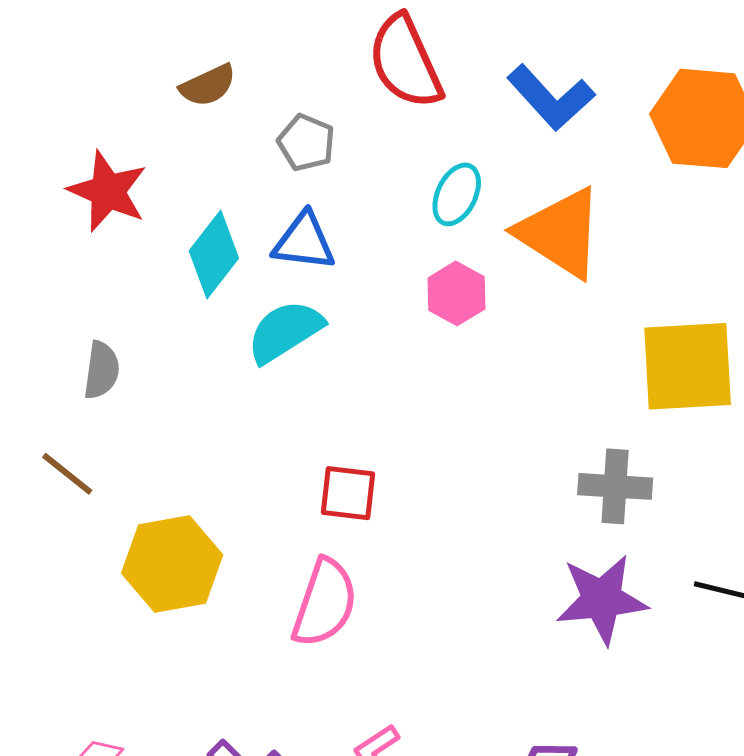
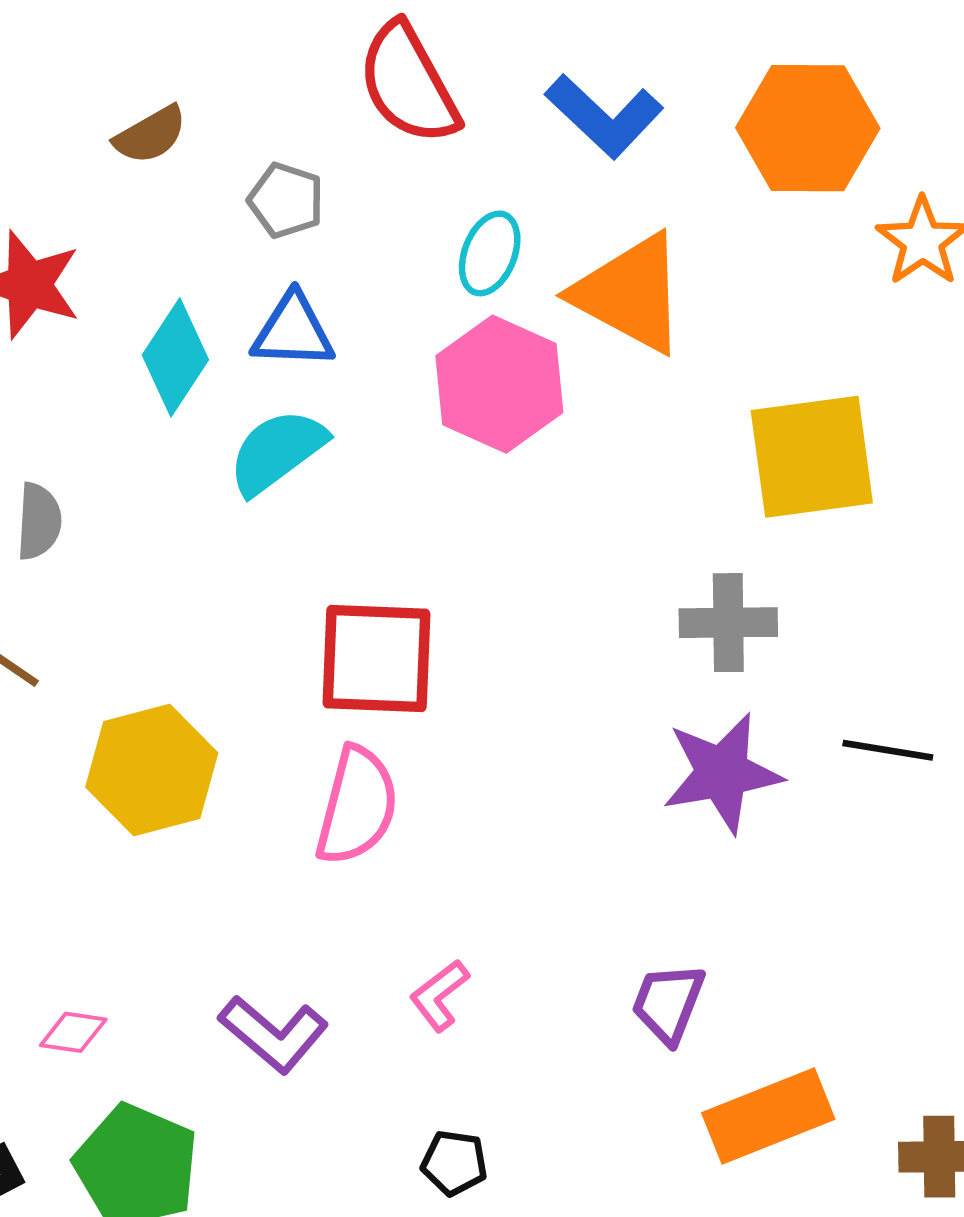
pink hexagon: (456, 293) -> (499, 384), size x1.6
red square: (348, 493) -> (377, 659), size x1.6

